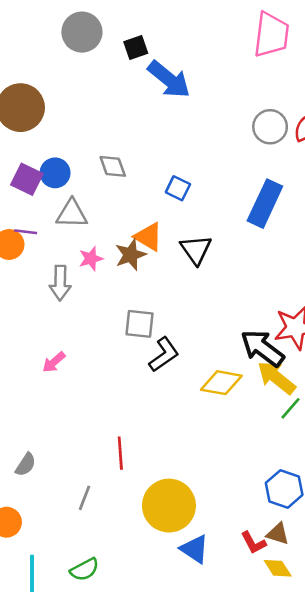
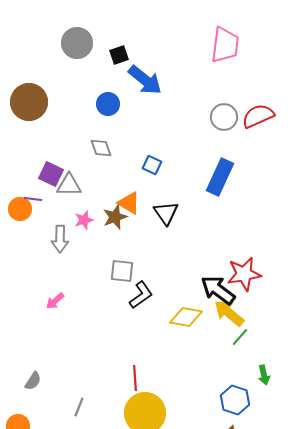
blue circle: (55, 173) -> (108, 104), moved
purple square: (27, 179) -> (51, 174), moved
red line: (120, 453) -> (135, 378), moved

